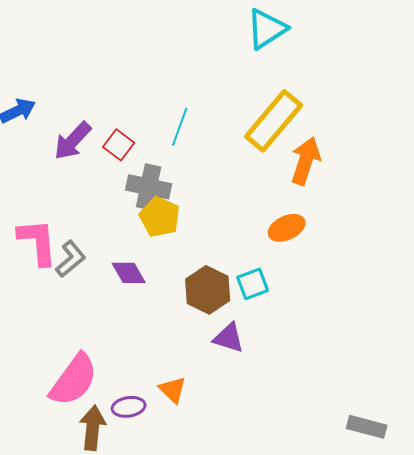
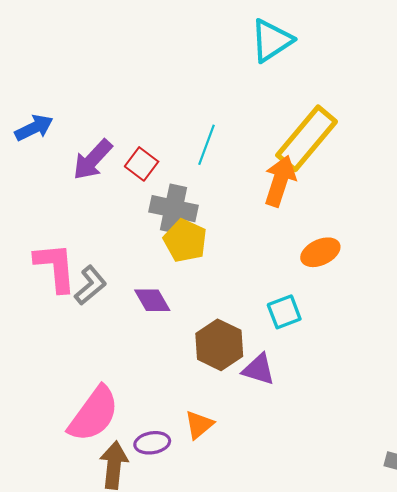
cyan triangle: (267, 29) -> (271, 40), moved
orange arrow: (306, 161) -> (280, 181), moved
brown hexagon: (208, 290) -> (219, 345), moved
orange triangle: (173, 390) -> (199, 425), turned 36

